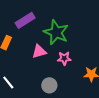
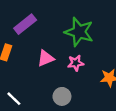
green star: (56, 32) -> (79, 32), moved

